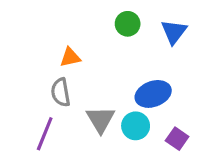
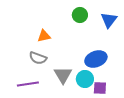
gray semicircle: (61, 92) -> (38, 58), turned -60
purple line: (45, 134) -> (28, 84), turned 60
purple square: (177, 139) -> (100, 88), moved, turned -32

